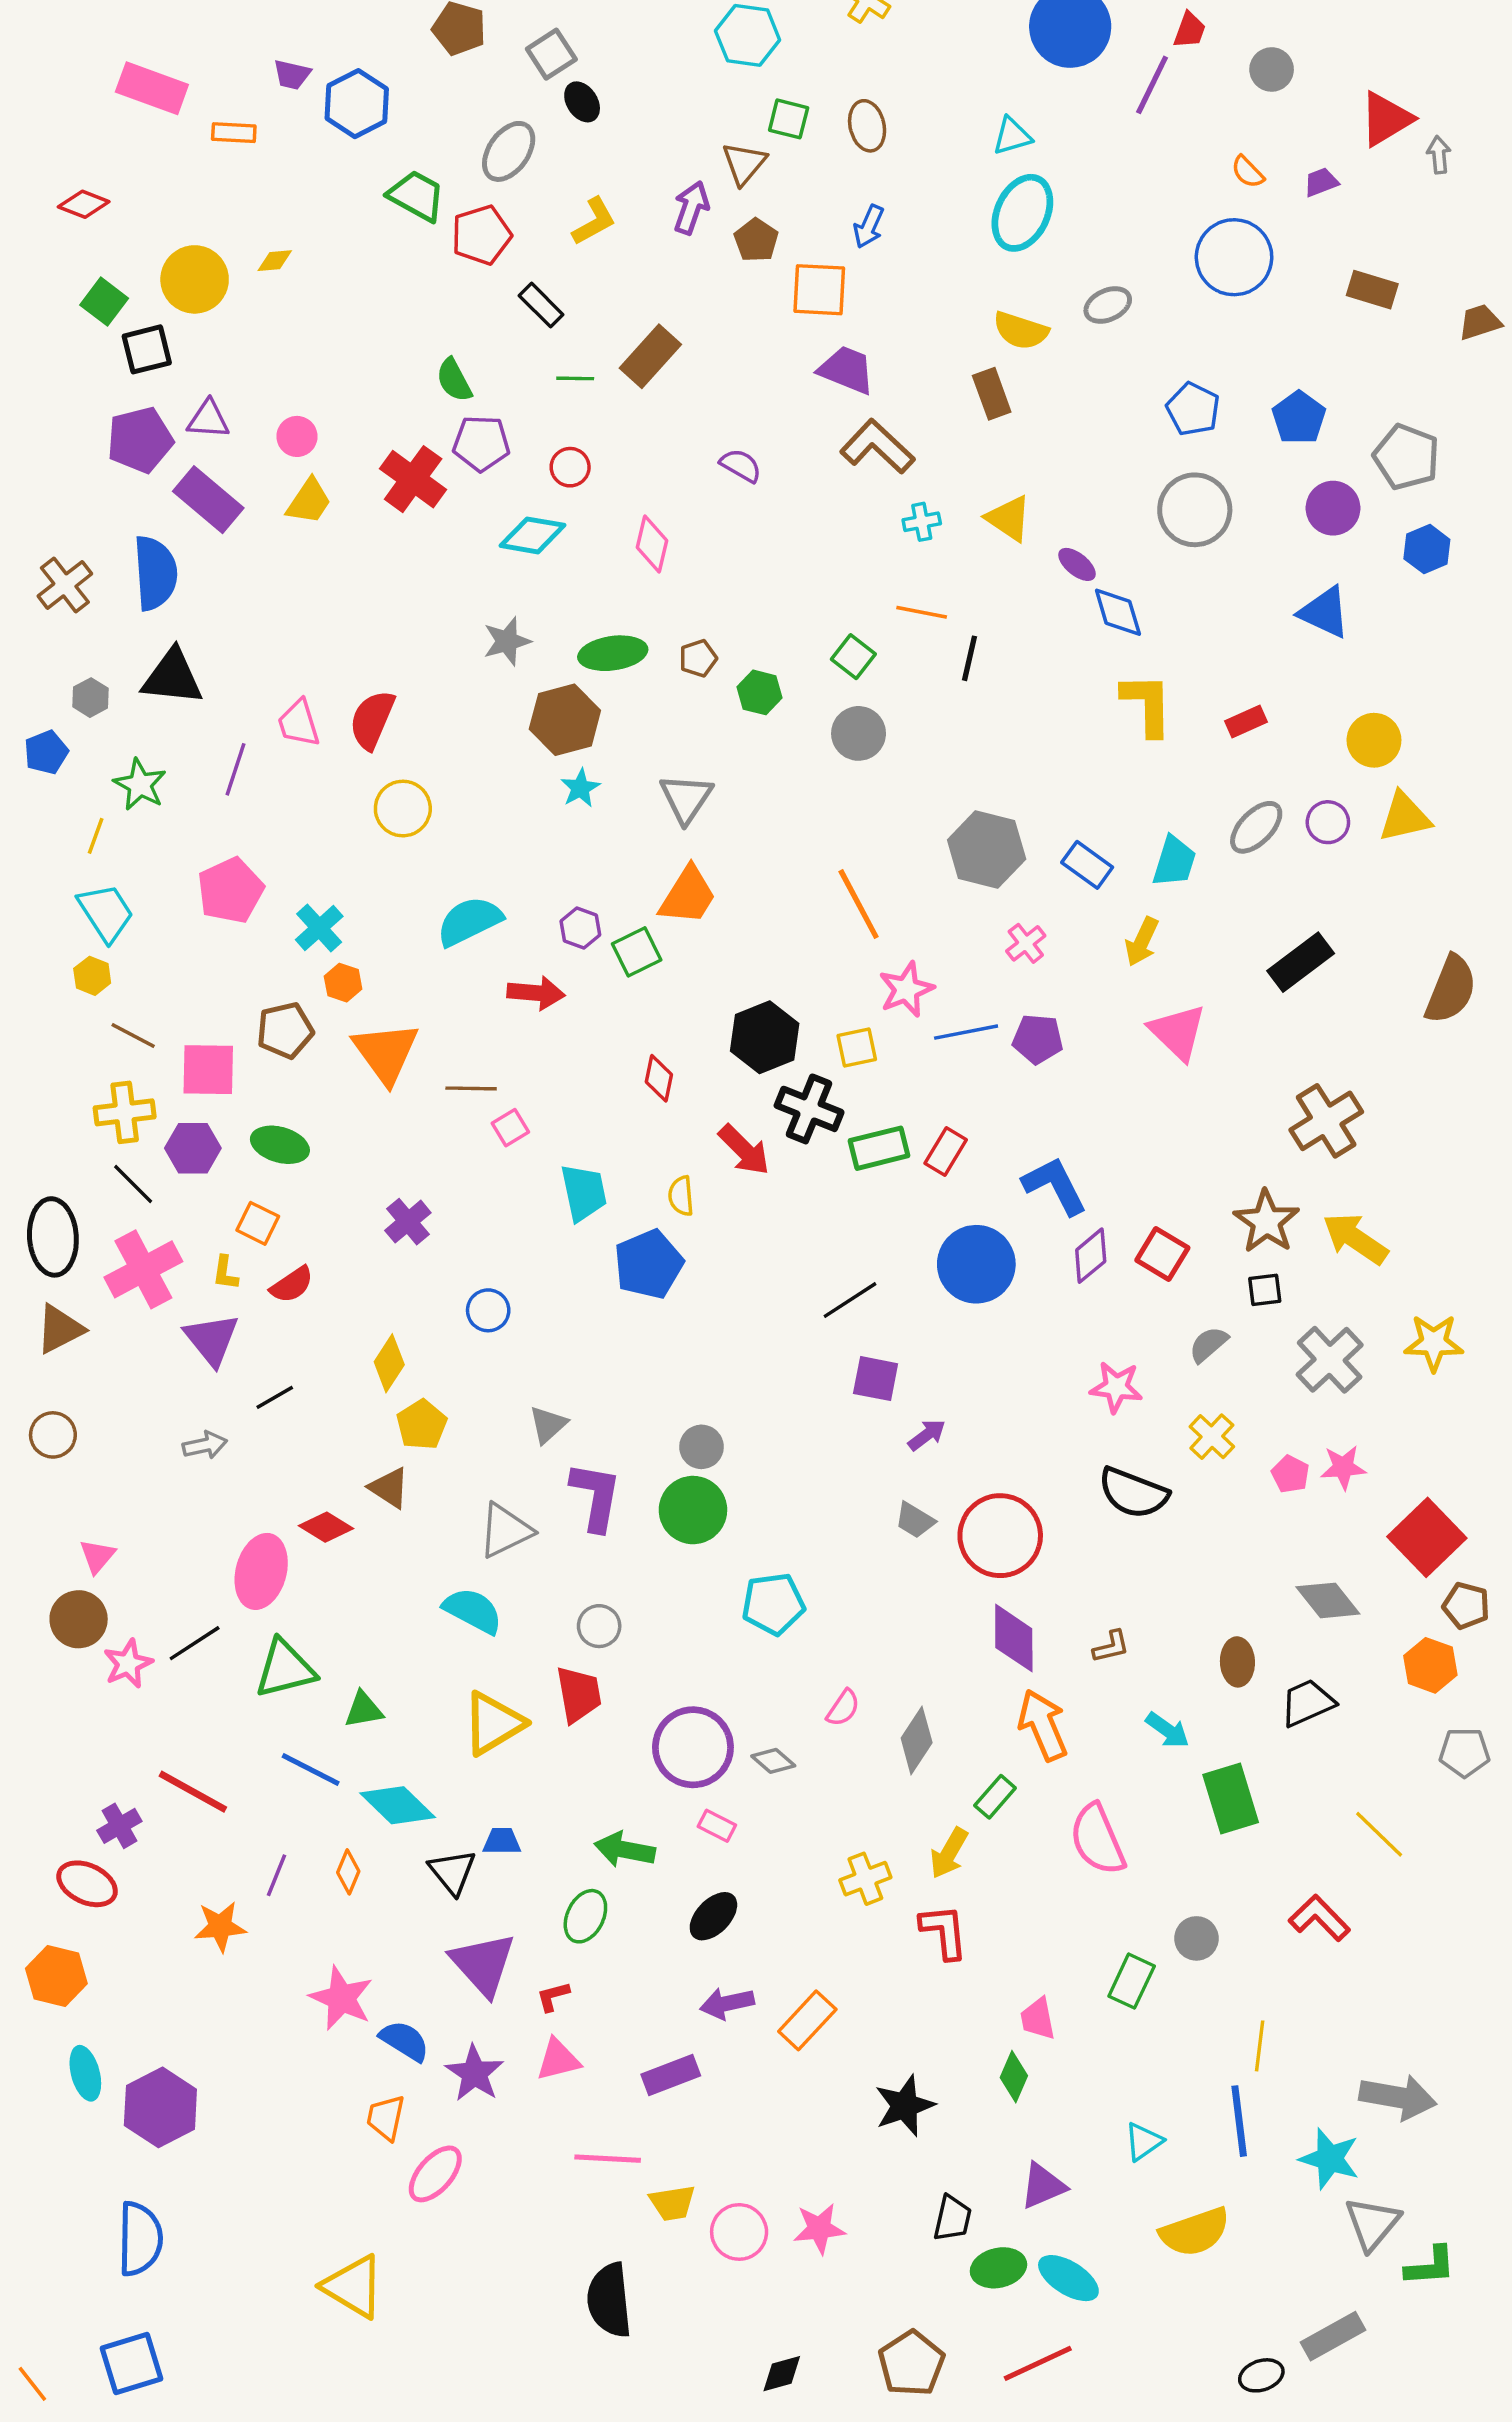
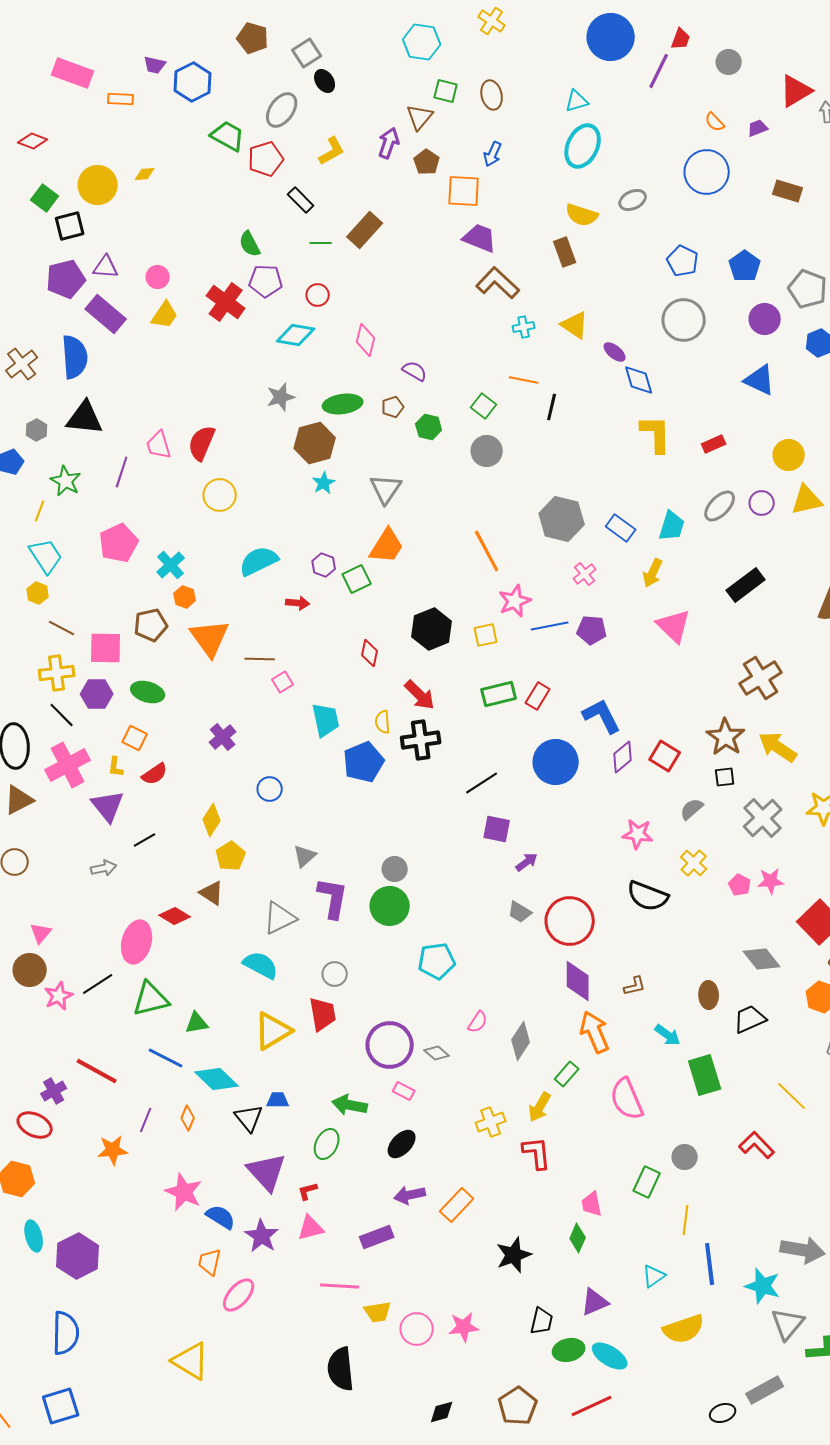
purple semicircle: (741, 465) -> (415, 371), moved
red arrow: (536, 993) -> (298, 603), size x0.7
black cross: (809, 1109) -> (421, 740), moved, turned -30
yellow line: (1260, 2046) -> (686, 1220), moved

